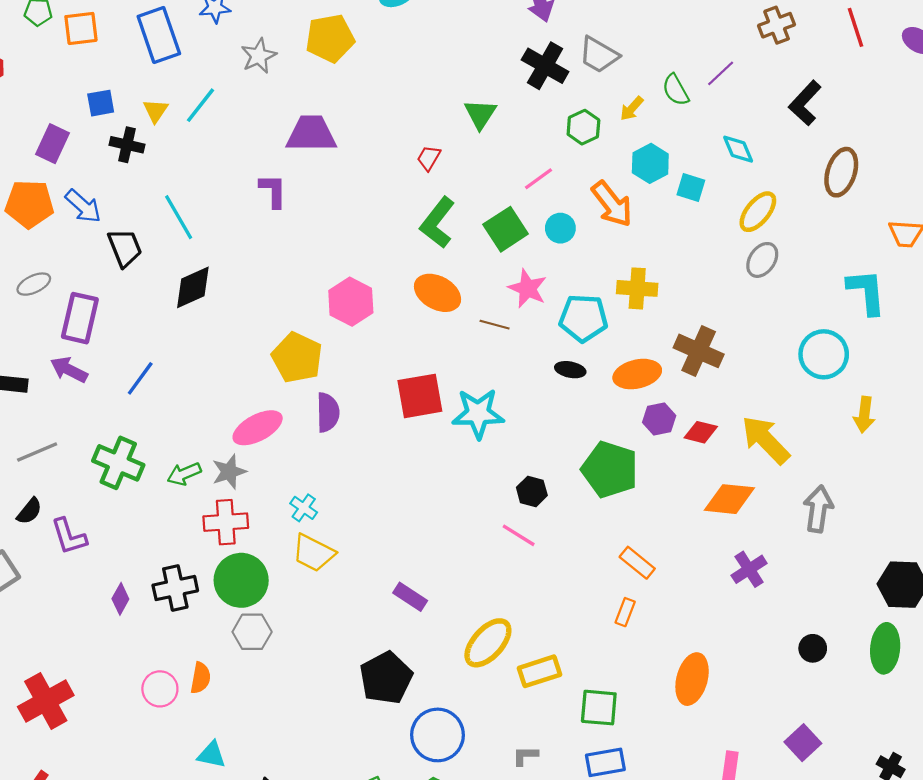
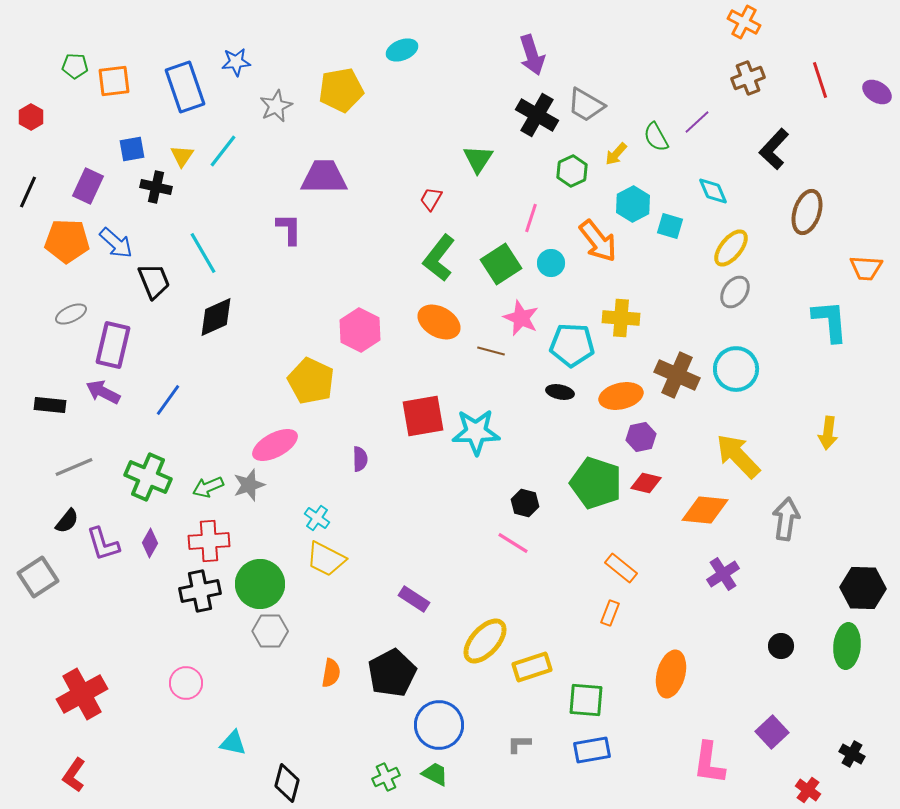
pink line: (538, 179) -> (531, 218), turned -36
cyan circle: (824, 354) -> (736, 369), moved
purple semicircle: (328, 412) -> (360, 459), moved, size x0.7
red diamond: (701, 432) -> (646, 483), moved
red cross: (226, 522) -> (209, 541), moved
purple diamond: (120, 599) -> (150, 543), moved
orange semicircle: (201, 678) -> (331, 673), moved

